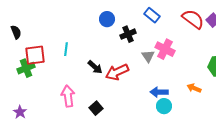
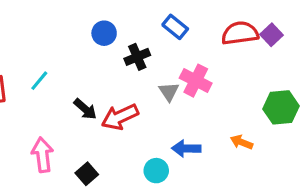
red semicircle: (193, 19) -> (240, 33), turned -45
cyan line: (66, 49) -> (39, 81), turned 32
cyan circle: (164, 106) -> (156, 171), moved

